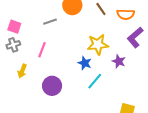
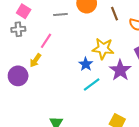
purple star: (119, 61) -> (120, 70), size x1.5
yellow arrow: (22, 71) -> (35, 60), moved
purple circle: (52, 86) -> (18, 76), moved

